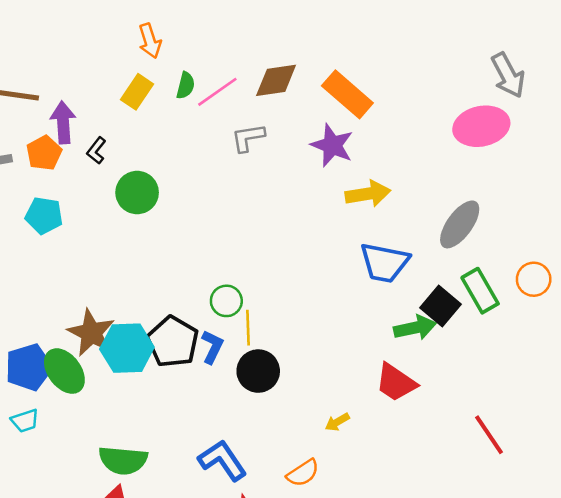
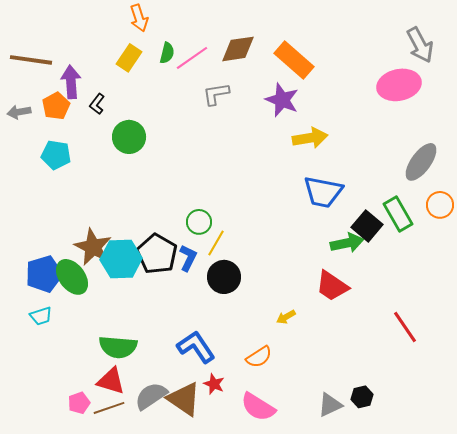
gray ellipse: (460, 224) -> (421, 162), moved
yellow line: (248, 328) -> (216, 243), turned 32

